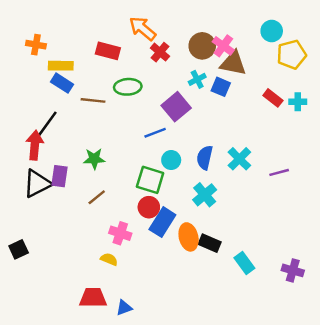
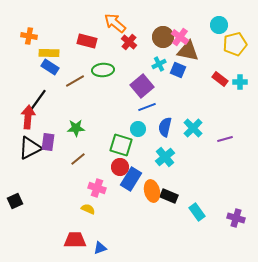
brown line: (93, 100) -> (75, 81), turned -36
blue line: (155, 133) -> (147, 107), moved

